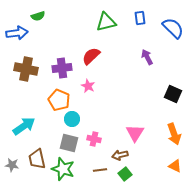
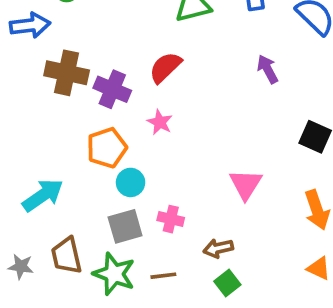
purple cross: (62, 68) -> (112, 89), turned 30
brown cross: (26, 69) -> (67, 73), moved
orange pentagon: (59, 100) -> (107, 148), turned 30
pink triangle: (135, 133) -> (246, 184), moved
gray square: (69, 143) -> (125, 226), turned -30
brown line: (100, 170) -> (163, 276), moved

